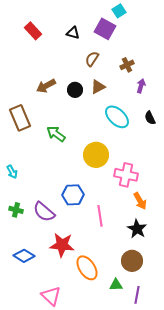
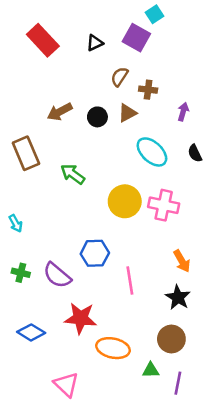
red rectangle: (33, 31) -> (43, 40), size x1.4
black triangle: (73, 33) -> (95, 43), turned -40
brown cross: (127, 65) -> (148, 90), moved, turned 32
pink cross: (126, 175) -> (164, 205), moved
orange ellipse: (87, 268) -> (113, 348), turned -45

